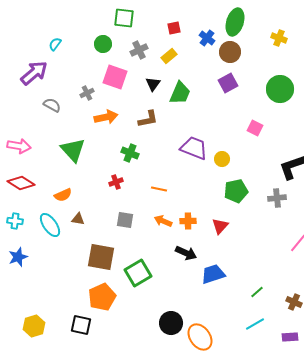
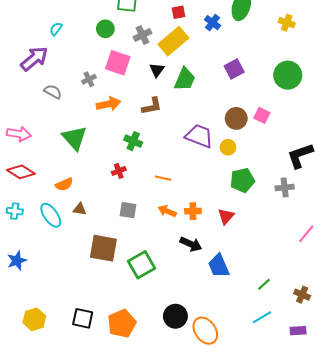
brown circle: (230, 52) -> (236, 118), moved
yellow rectangle: (169, 56) -> (173, 41), size x1.8
blue star: (18, 257) -> (17, 261), moved
blue trapezoid: (213, 274) -> (219, 266), turned -95
orange pentagon: (102, 297) -> (122, 323), moved

